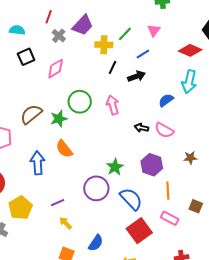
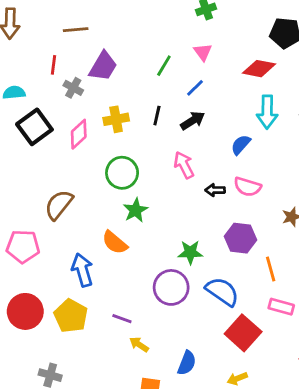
yellow cross: (104, 45) -> (116, 119), moved
black square: (26, 57) -> (34, 127), size x1.4
pink arrow: (113, 105) -> (184, 165), moved
green star: (59, 119) -> (136, 210), moved
green star: (115, 167) -> (190, 252), turned -30
purple line: (58, 203) -> (122, 319), turned 56
yellow pentagon: (20, 208) -> (71, 316), moved

